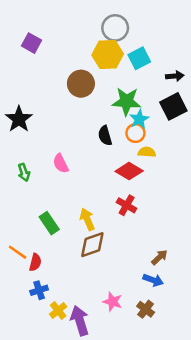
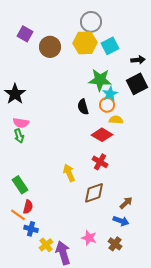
brown circle: (81, 84) -> (50, 47), moved
pink semicircle: (61, 163) -> (21, 123), moved, turned -56
green rectangle: (49, 223) -> (20, 185), moved
brown diamond: (92, 245) -> (94, 193), moved
orange line: (18, 252) -> (18, 215), moved
blue cross: (39, 290) -> (31, 229), turned 32

